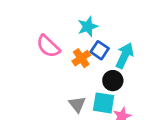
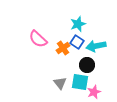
cyan star: (88, 26) -> (78, 24), moved
cyan arrow: (125, 56) -> (96, 46), turned -126

